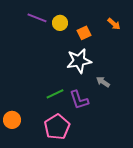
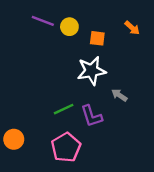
orange square: (84, 33) -> (97, 38), turned 32

